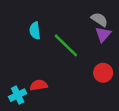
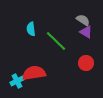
purple triangle: (103, 34) -> (86, 32), turned -40
red semicircle: (39, 85) -> (34, 73), size x1.6

